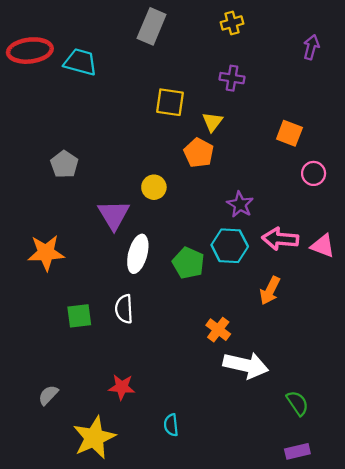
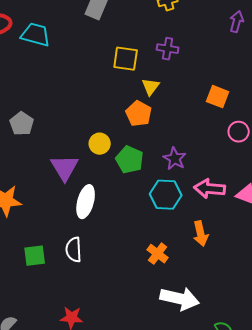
yellow square: (170, 102) -> (126, 59), moved
green pentagon: (188, 263) -> (130, 160), moved
orange arrow: (270, 291) -> (201, 234), turned -40
orange cross: (218, 330) -> (158, 254), moved

